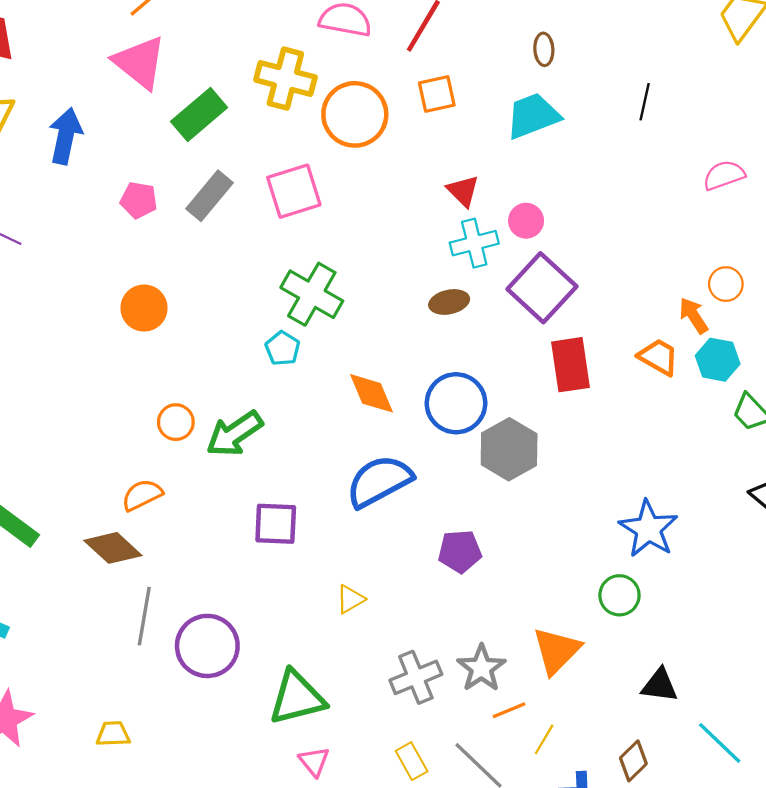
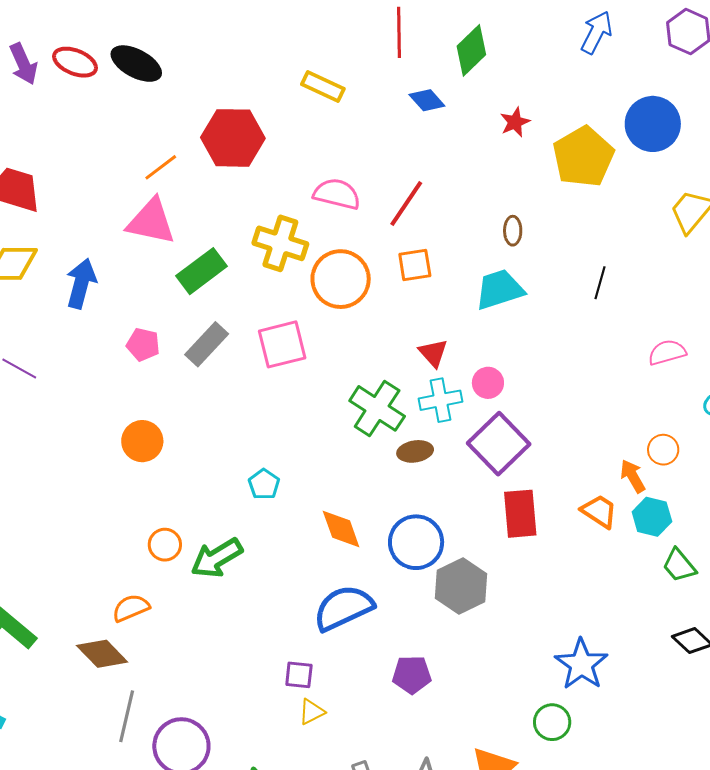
pink triangle: (140, 62) -> (151, 222), turned -30
green cross: (312, 294) -> (377, 408), moved
purple square: (276, 524) -> (299, 675), moved, size x0.7

